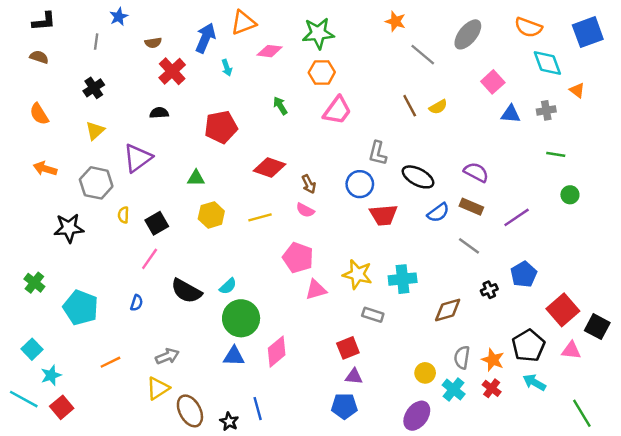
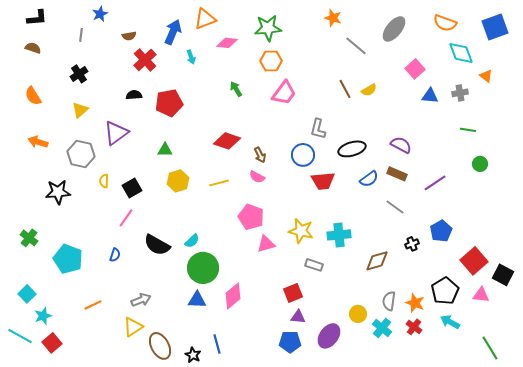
red pentagon: (221, 127) -> (169, 103), moved
black ellipse: (418, 177) -> (352, 149), turned -44
purple ellipse: (417, 416) -> (329, 336), moved

